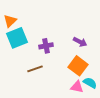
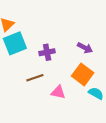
pink triangle: (77, 87) -> (58, 92), moved

